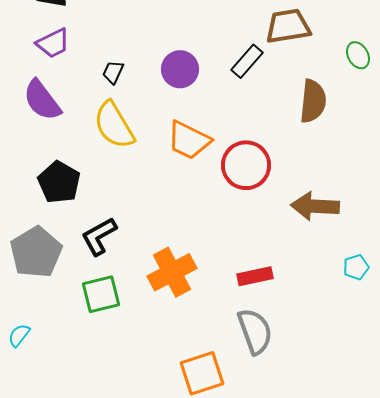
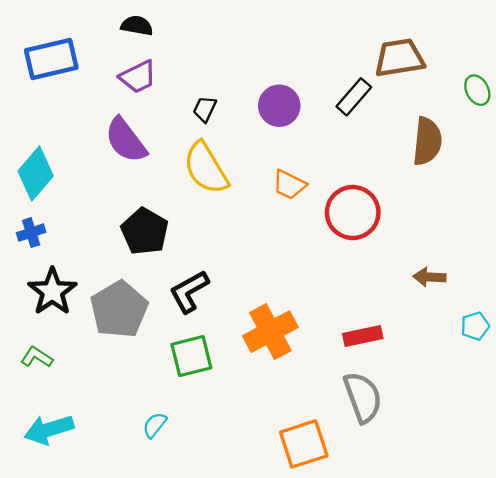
orange trapezoid: (189, 140) -> (289, 185), size x0.7
brown arrow: (315, 206) -> (429, 277), moved, size x0.6
cyan semicircle: (19, 335) -> (155, 425), moved

